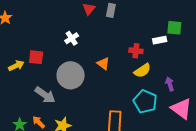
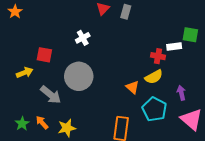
red cross: (136, 51) -> (158, 56), moved
orange triangle: (103, 64) -> (132, 87), moved
yellow arrow: (16, 66) -> (25, 73), moved

